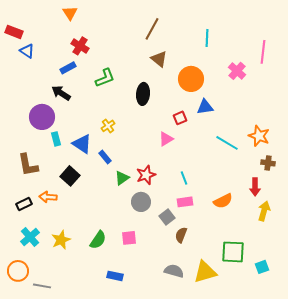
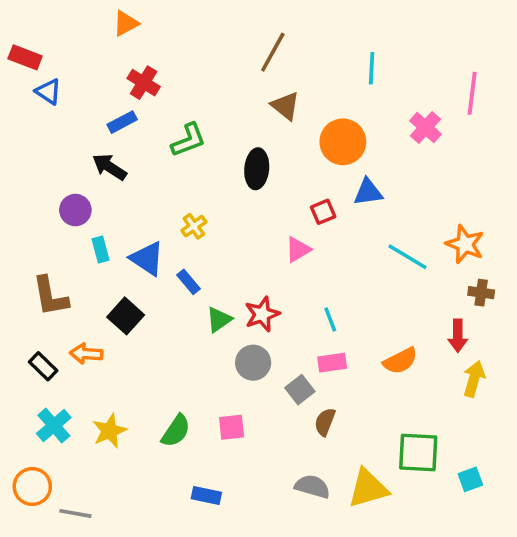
orange triangle: (70, 13) -> (126, 23), turned 35
purple circle: (42, 117) -> (75, 210), size x0.7
black rectangle: (24, 204) -> (43, 366), turned 70

